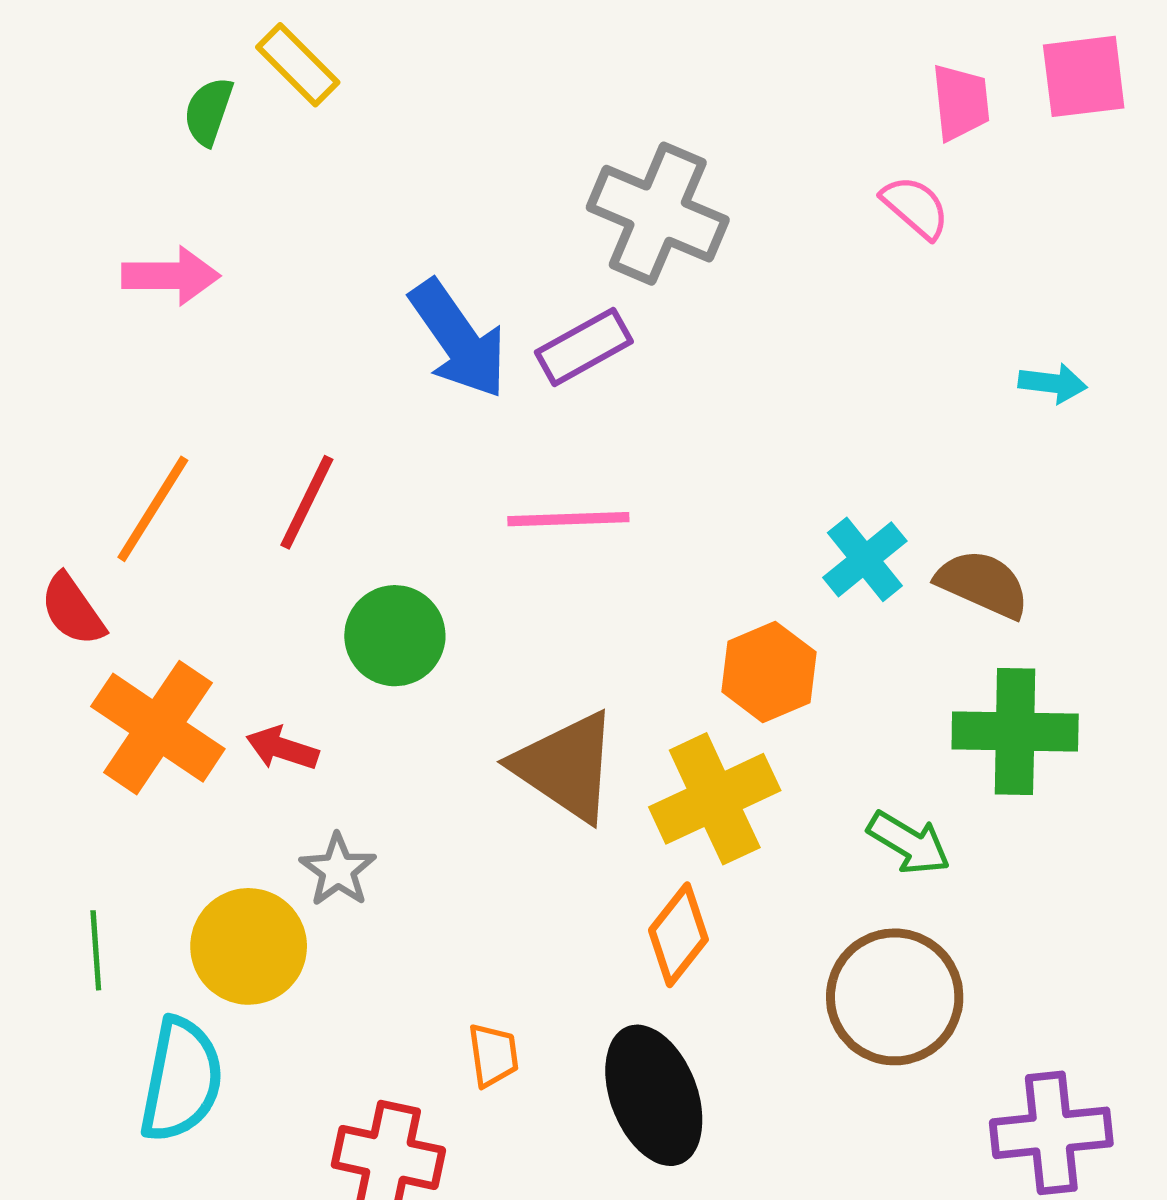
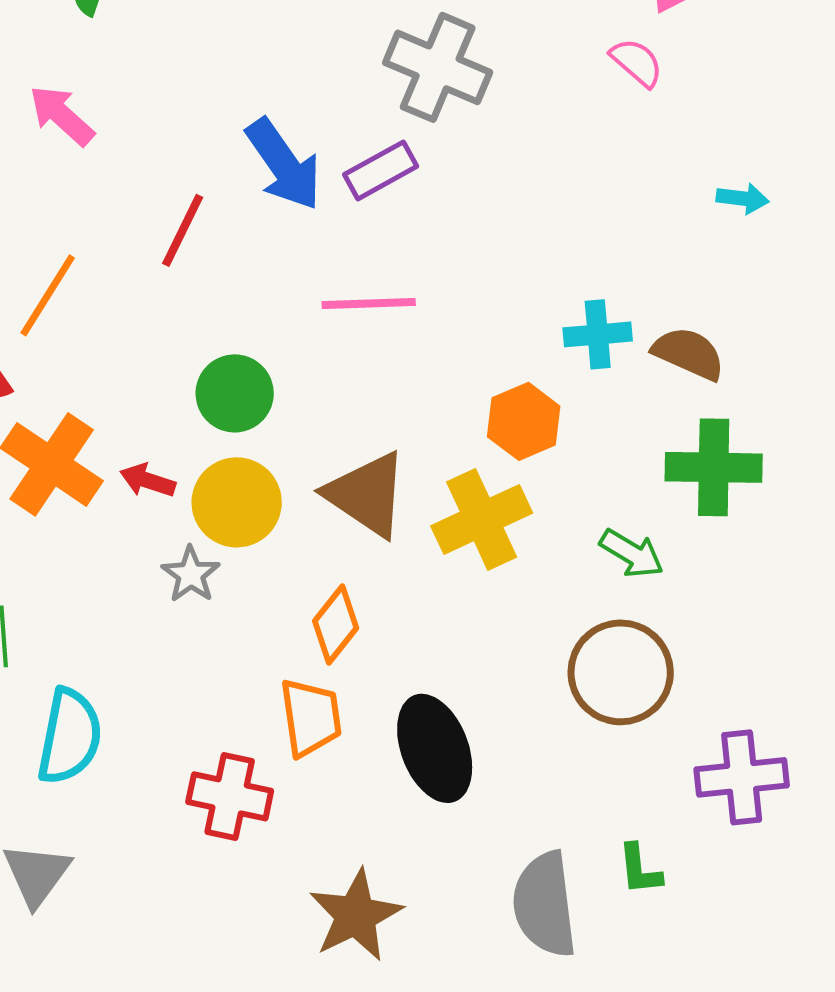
pink arrow: (171, 276) -> (62, 115), turned -138
red line: (307, 502) -> (183, 230), moved
cyan cross: (865, 559) -> (598, 334), turned 34
orange diamond: (678, 935) -> (336, 624), moved
yellow circle: (249, 946) -> (237, 502), moved
orange trapezoid: (493, 1055) -> (311, 717), size x1.6

